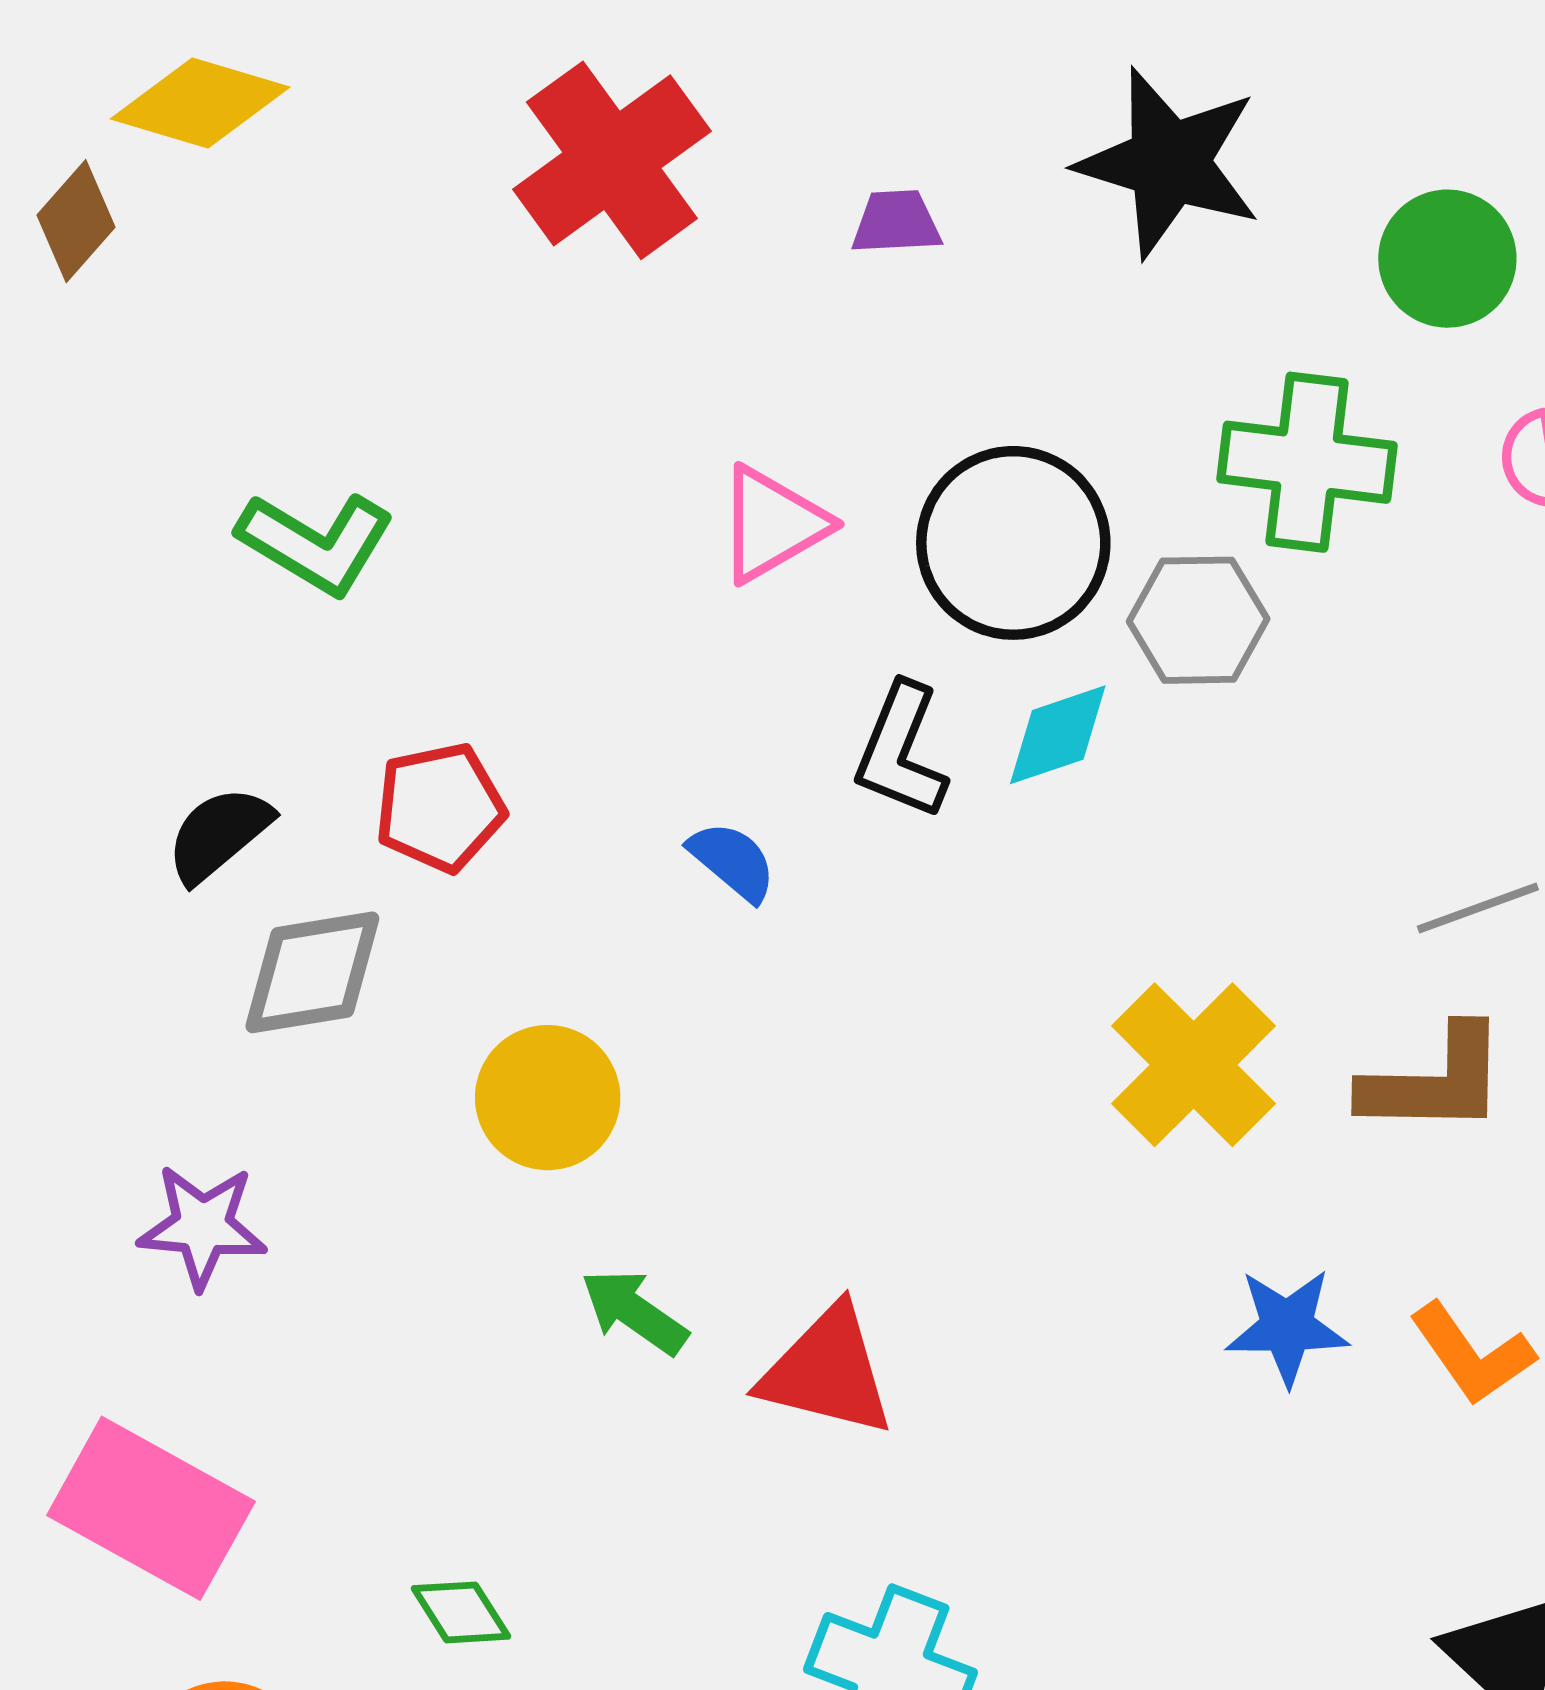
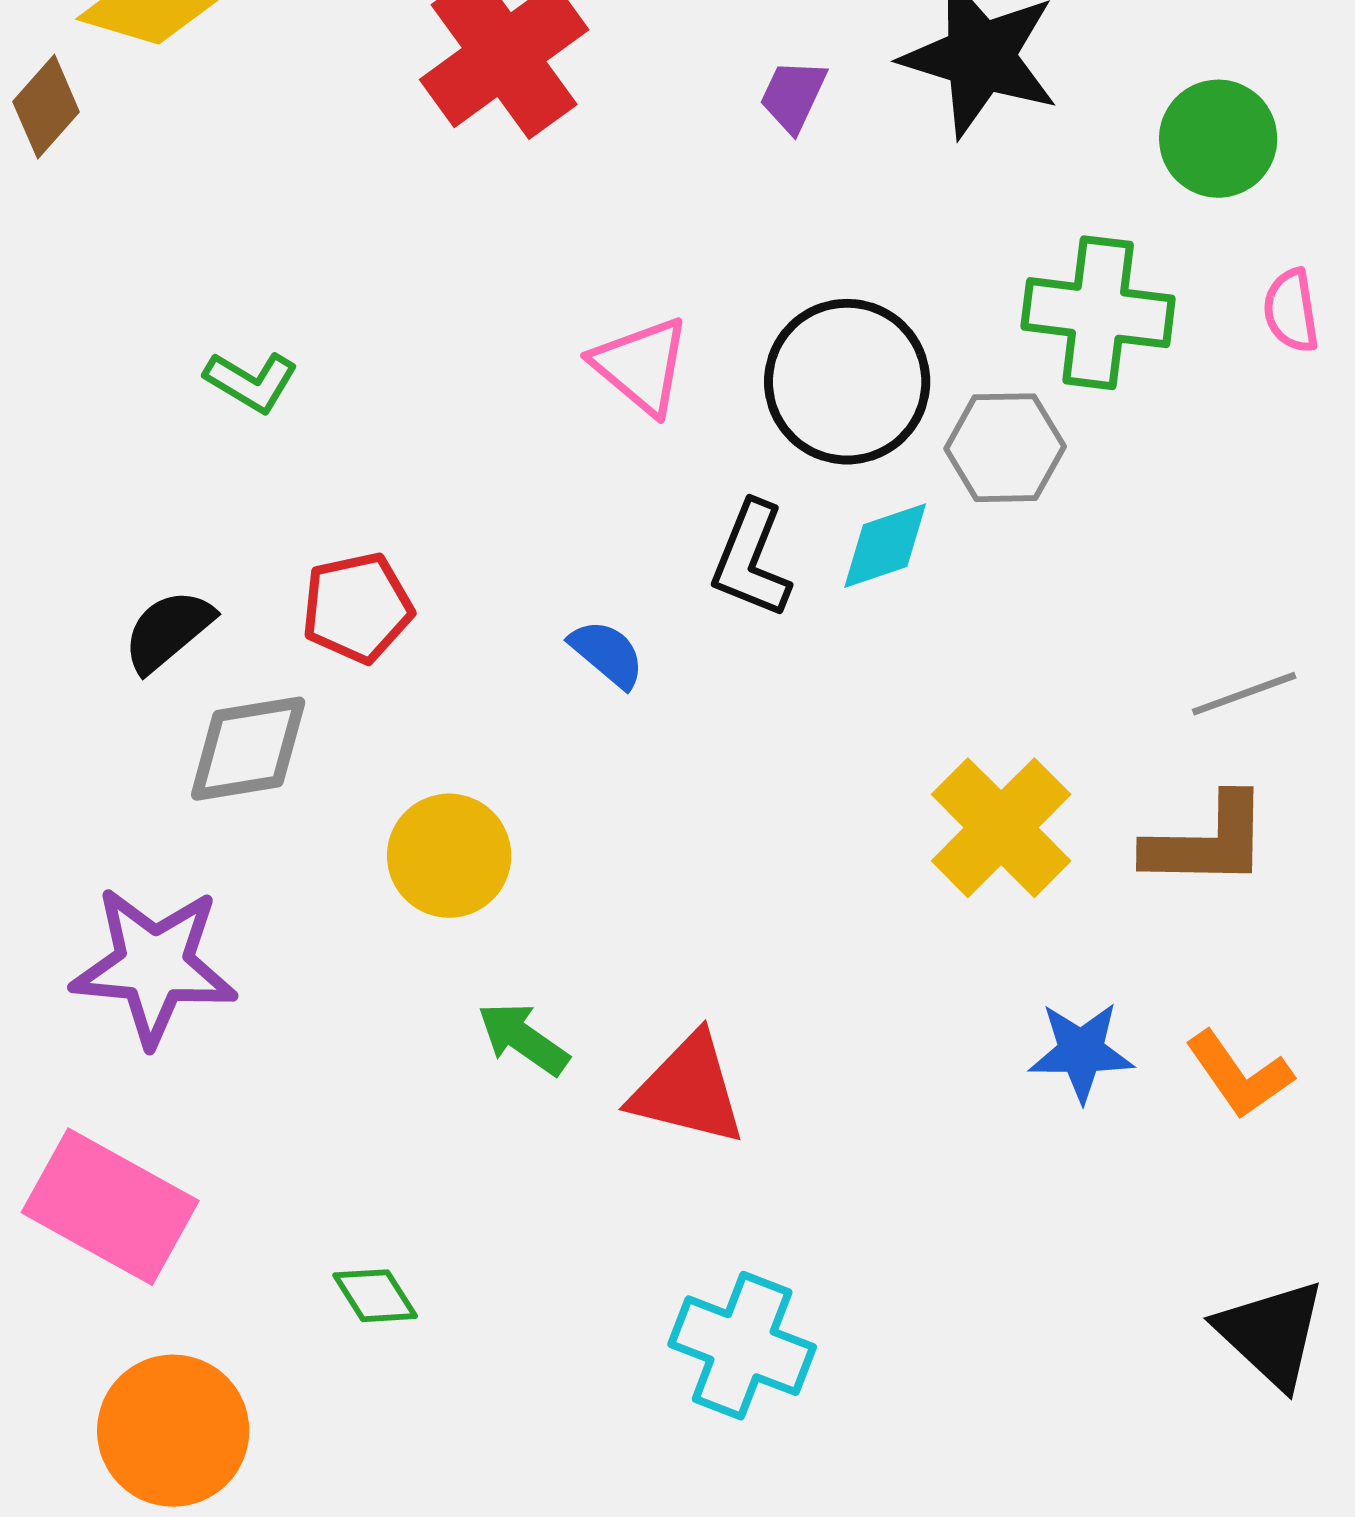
purple trapezoid: (896, 222) -> (793, 96), moved, turned -62
pink triangle: (772, 524) -> (641, 366), turned -50
green L-shape: (316, 543) -> (251, 382), size x0.7
purple star: (202, 1226) -> (154, 966), size x1.5

